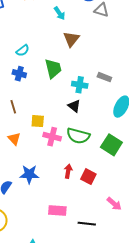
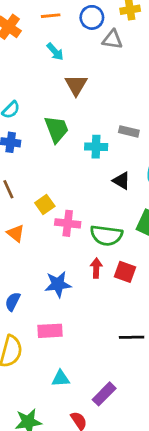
black triangle: (74, 106) -> (121, 181), moved
yellow square: (38, 121) -> (45, 205), turned -32
green semicircle: (78, 136) -> (106, 235), moved
blue star: (29, 174) -> (58, 284), moved
pink rectangle: (57, 210) -> (50, 331), moved

